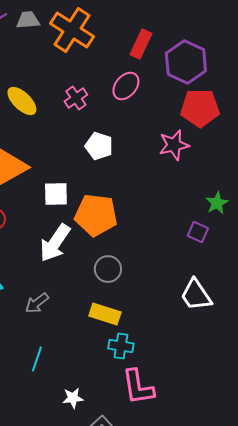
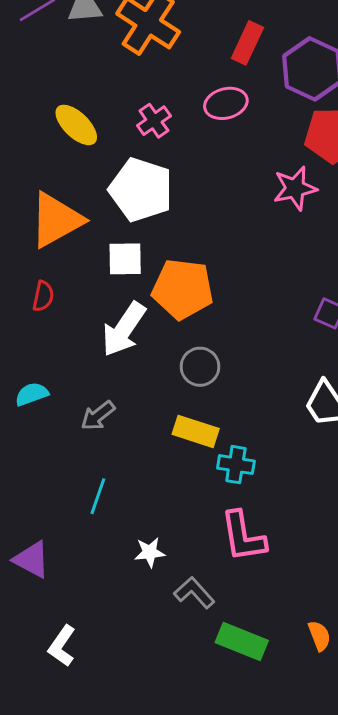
pink ellipse: (126, 86) -> (226, 103), turned 36
white pentagon: (99, 146) -> (141, 190), moved, size x1.6
cyan cross: (121, 346) -> (236, 465), moved

